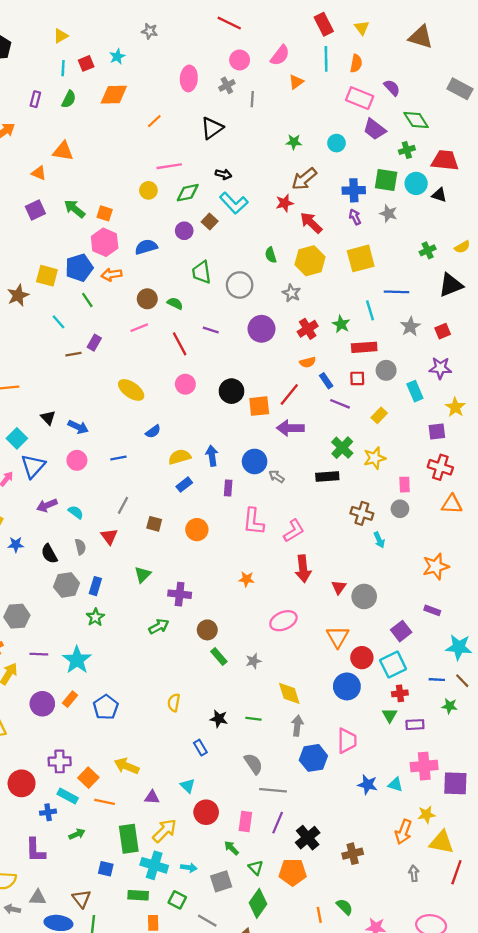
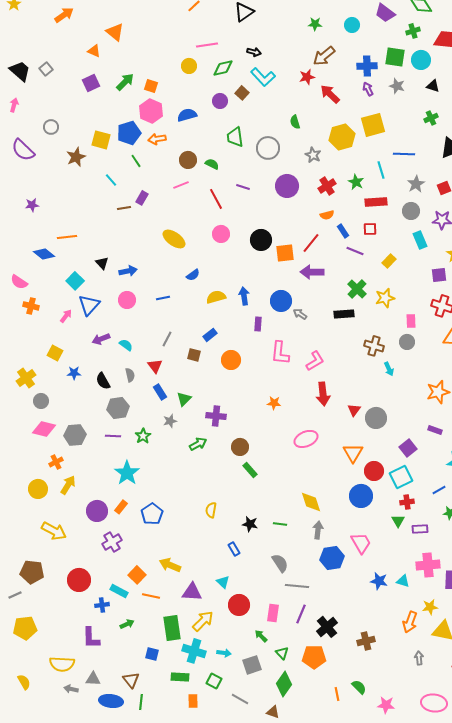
orange triangle: (63, 151) -> (115, 32), turned 30
black triangle: (439, 195) -> (433, 86), moved
green arrow: (75, 209) -> (125, 82), turned 96
yellow hexagon: (310, 261) -> (342, 137), moved
gray circle: (386, 370) -> (411, 211), moved
blue arrow: (78, 427) -> (128, 271), turned -36
blue rectangle: (184, 485) -> (210, 335), moved
blue rectangle: (95, 586) -> (160, 392), moved, turned -49
purple line: (39, 654) -> (113, 436), moved
gray star: (253, 661) -> (170, 421), moved
blue line: (437, 680) -> (439, 490), turned -32
pink trapezoid: (347, 741) -> (361, 543), turned -30
purple cross: (60, 761) -> (112, 542), moved, turned -30
purple triangle: (152, 797) -> (192, 592), size x1.5

